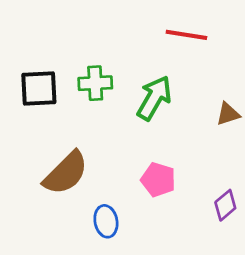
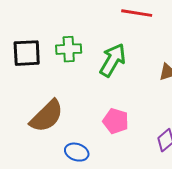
blue ellipse: (106, 221) -> (77, 152), turned -60

